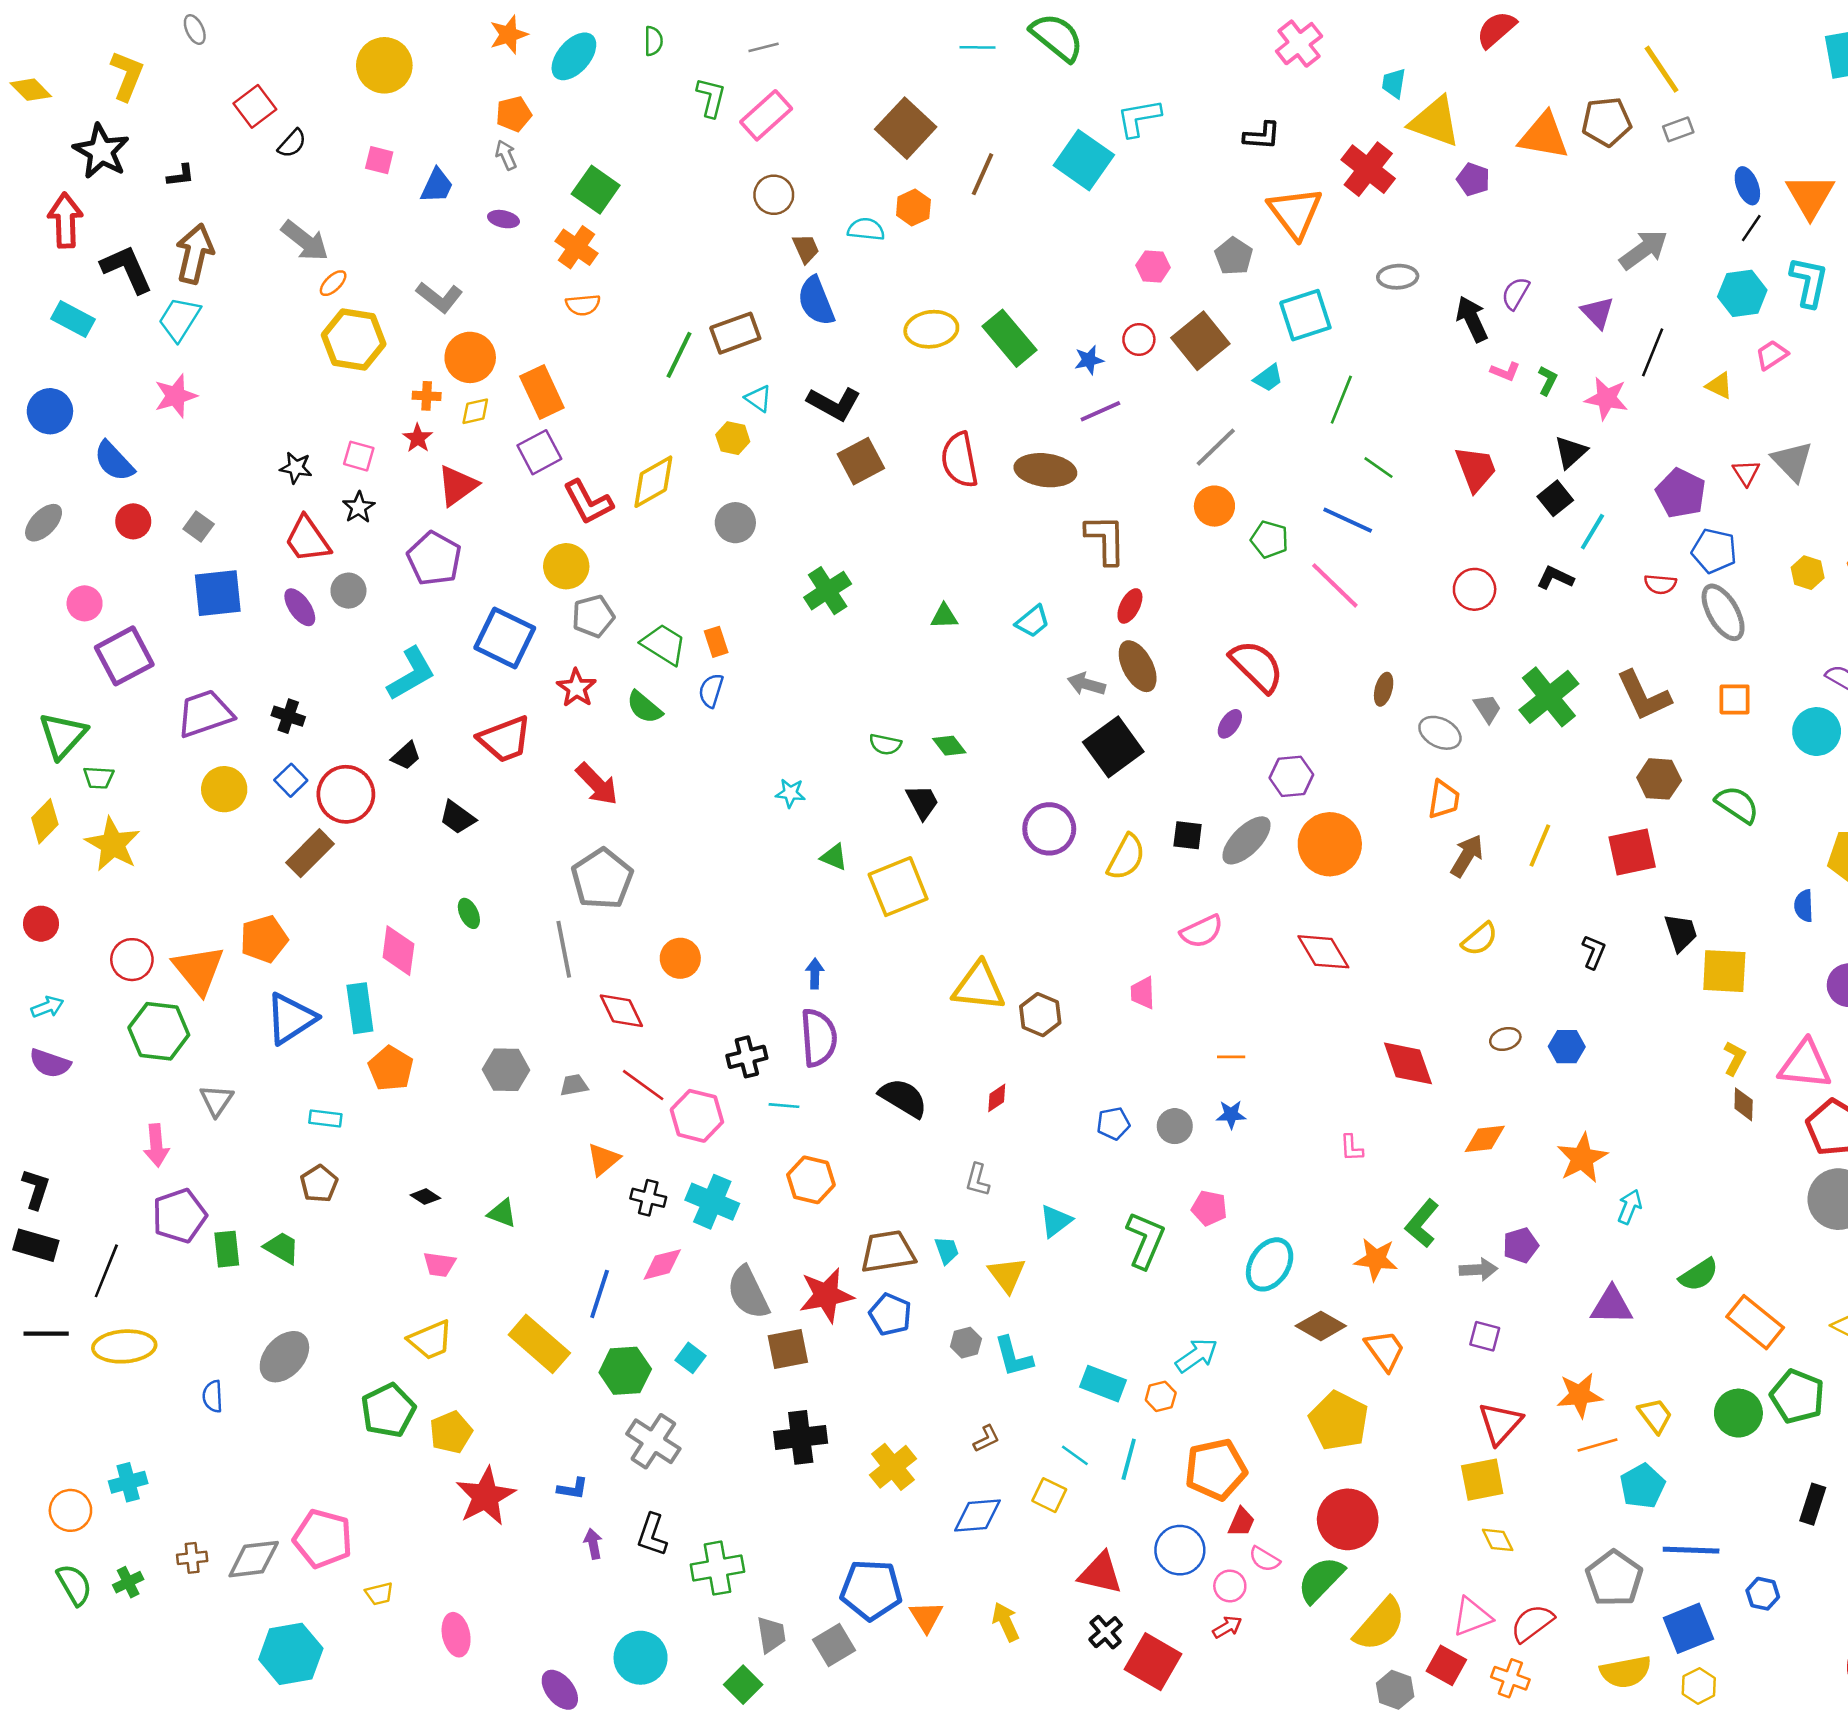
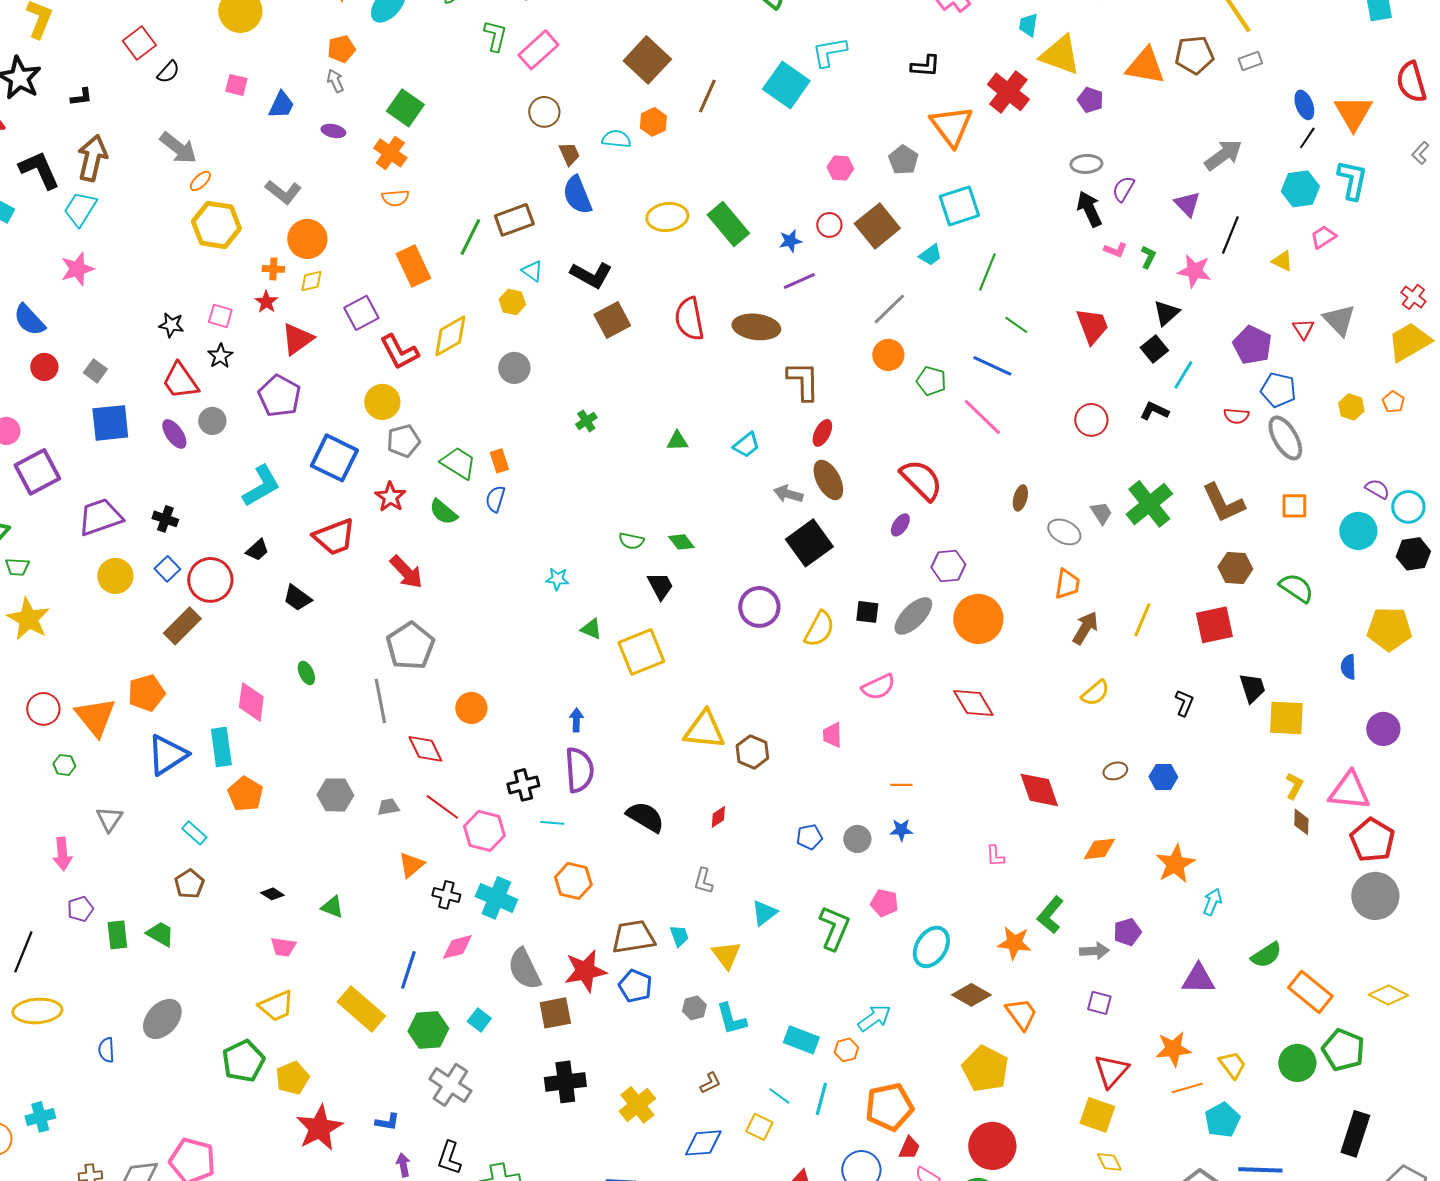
gray ellipse: (1398, 277) -> (1086, 164), moved
orange rectangle: (542, 392) -> (413, 266), moved
green cross: (828, 591) -> (586, 421), size x0.6
green hexagon: (159, 1031) -> (64, 765), size x0.5
cyan rectangle: (325, 1118) -> (194, 833), turned 35
purple pentagon: (179, 1216) -> (80, 909), size x0.6
yellow square: (1482, 1480) -> (1097, 1115), turned 30
black rectangle: (1813, 1504) -> (1355, 1134), size x1.4

